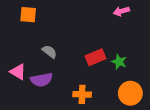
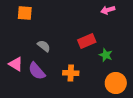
red rectangle: (96, 57) -> (87, 41), moved
purple semicircle: (42, 80) -> (37, 71), turned 60
orange cross: (82, 94) -> (71, 73), moved

